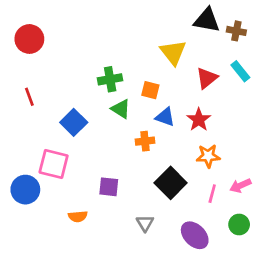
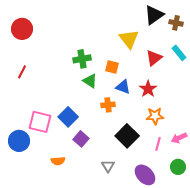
black triangle: (207, 20) -> (154, 15), turned -45
red line: (29, 97) -> (22, 72), turned 48
blue square: (74, 122) -> (68, 117), moved
purple square: (109, 187) -> (81, 139), turned 35

